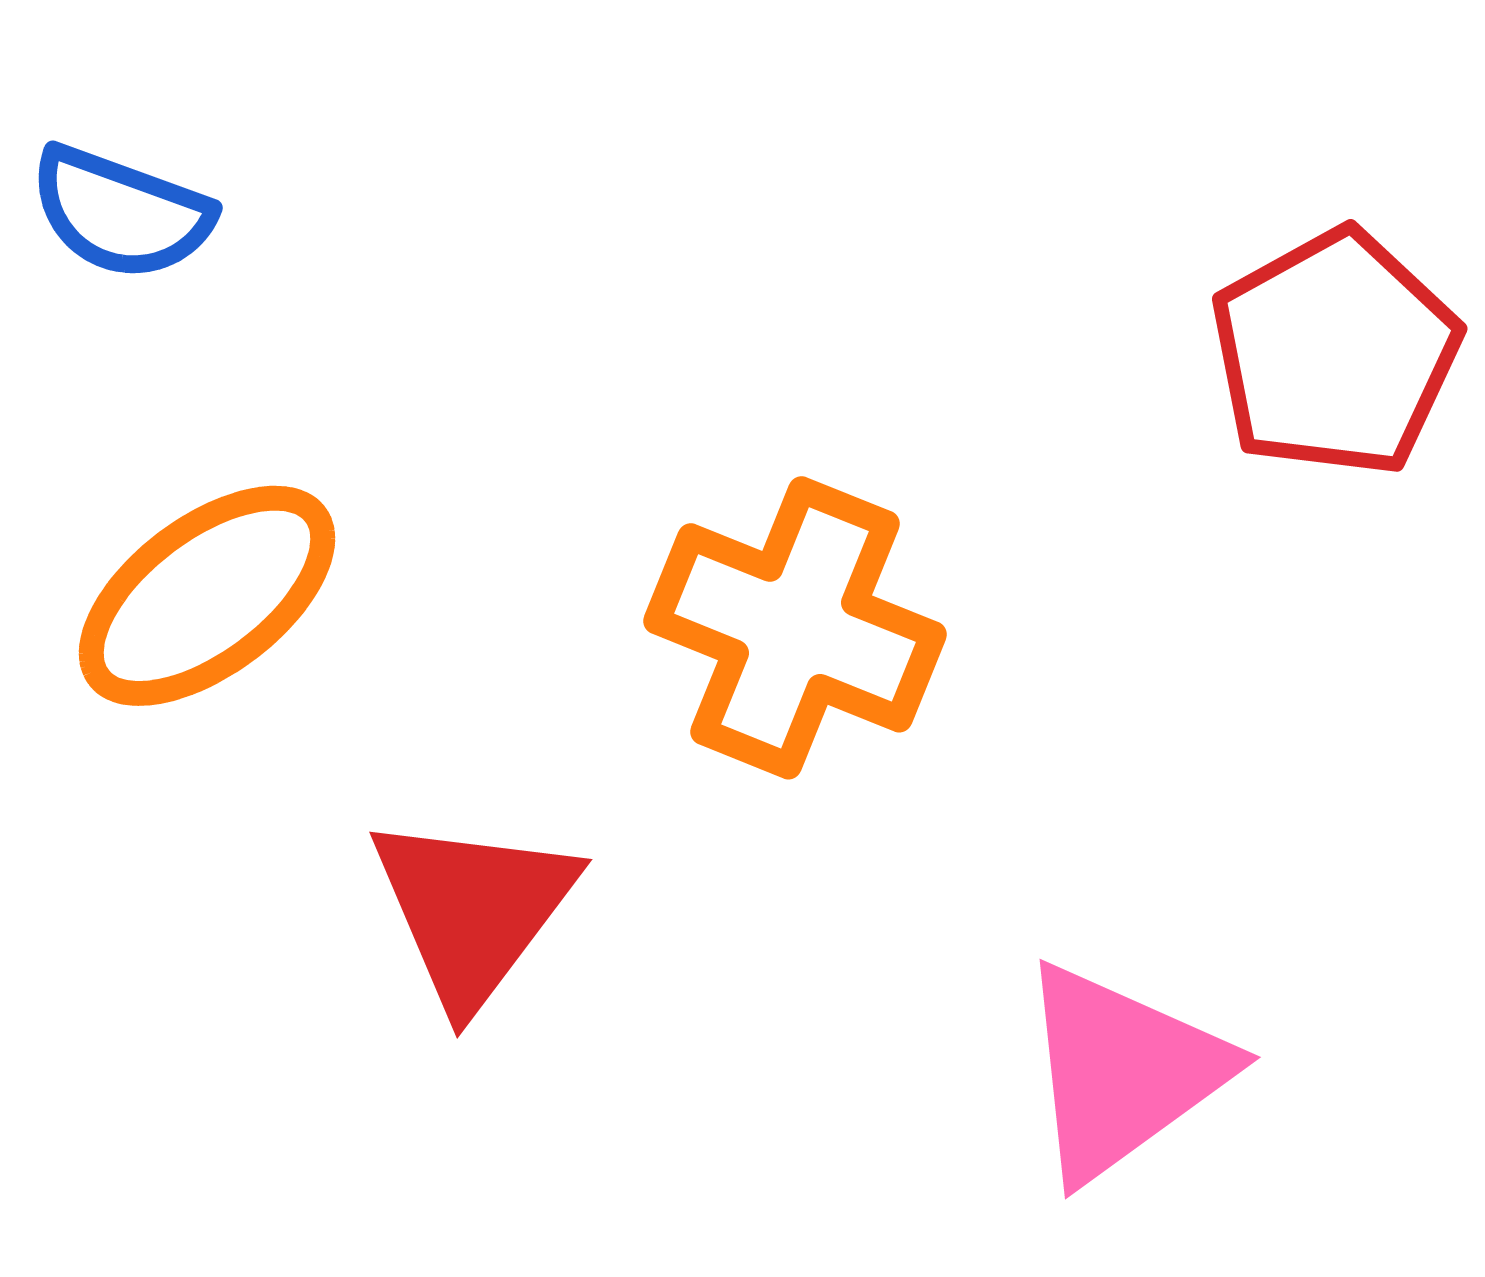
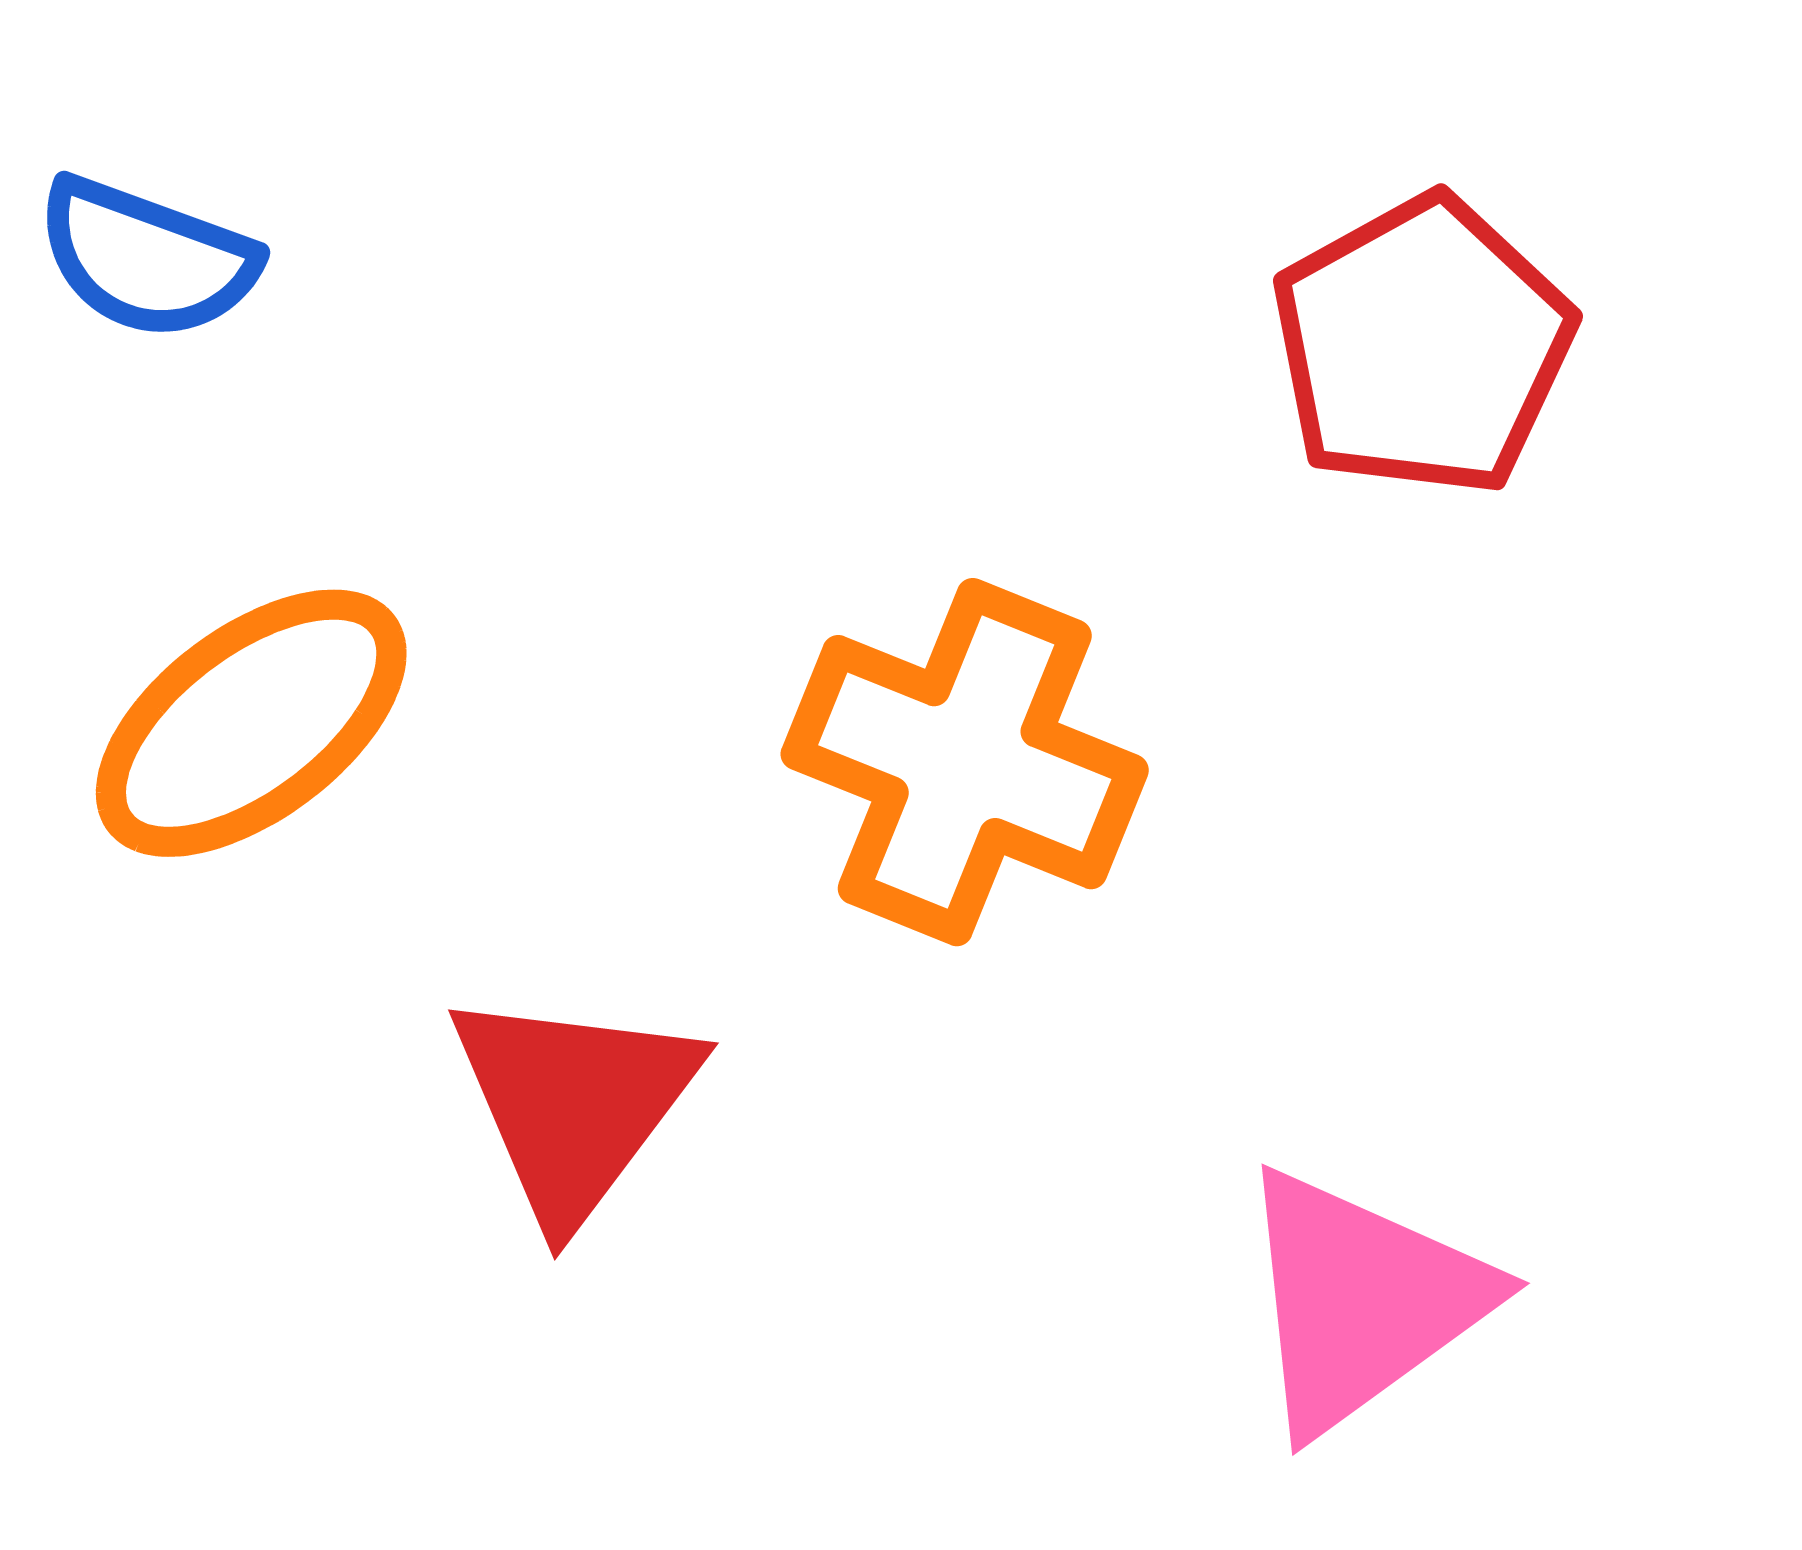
red pentagon: (1335, 353) -> (1422, 346), moved

